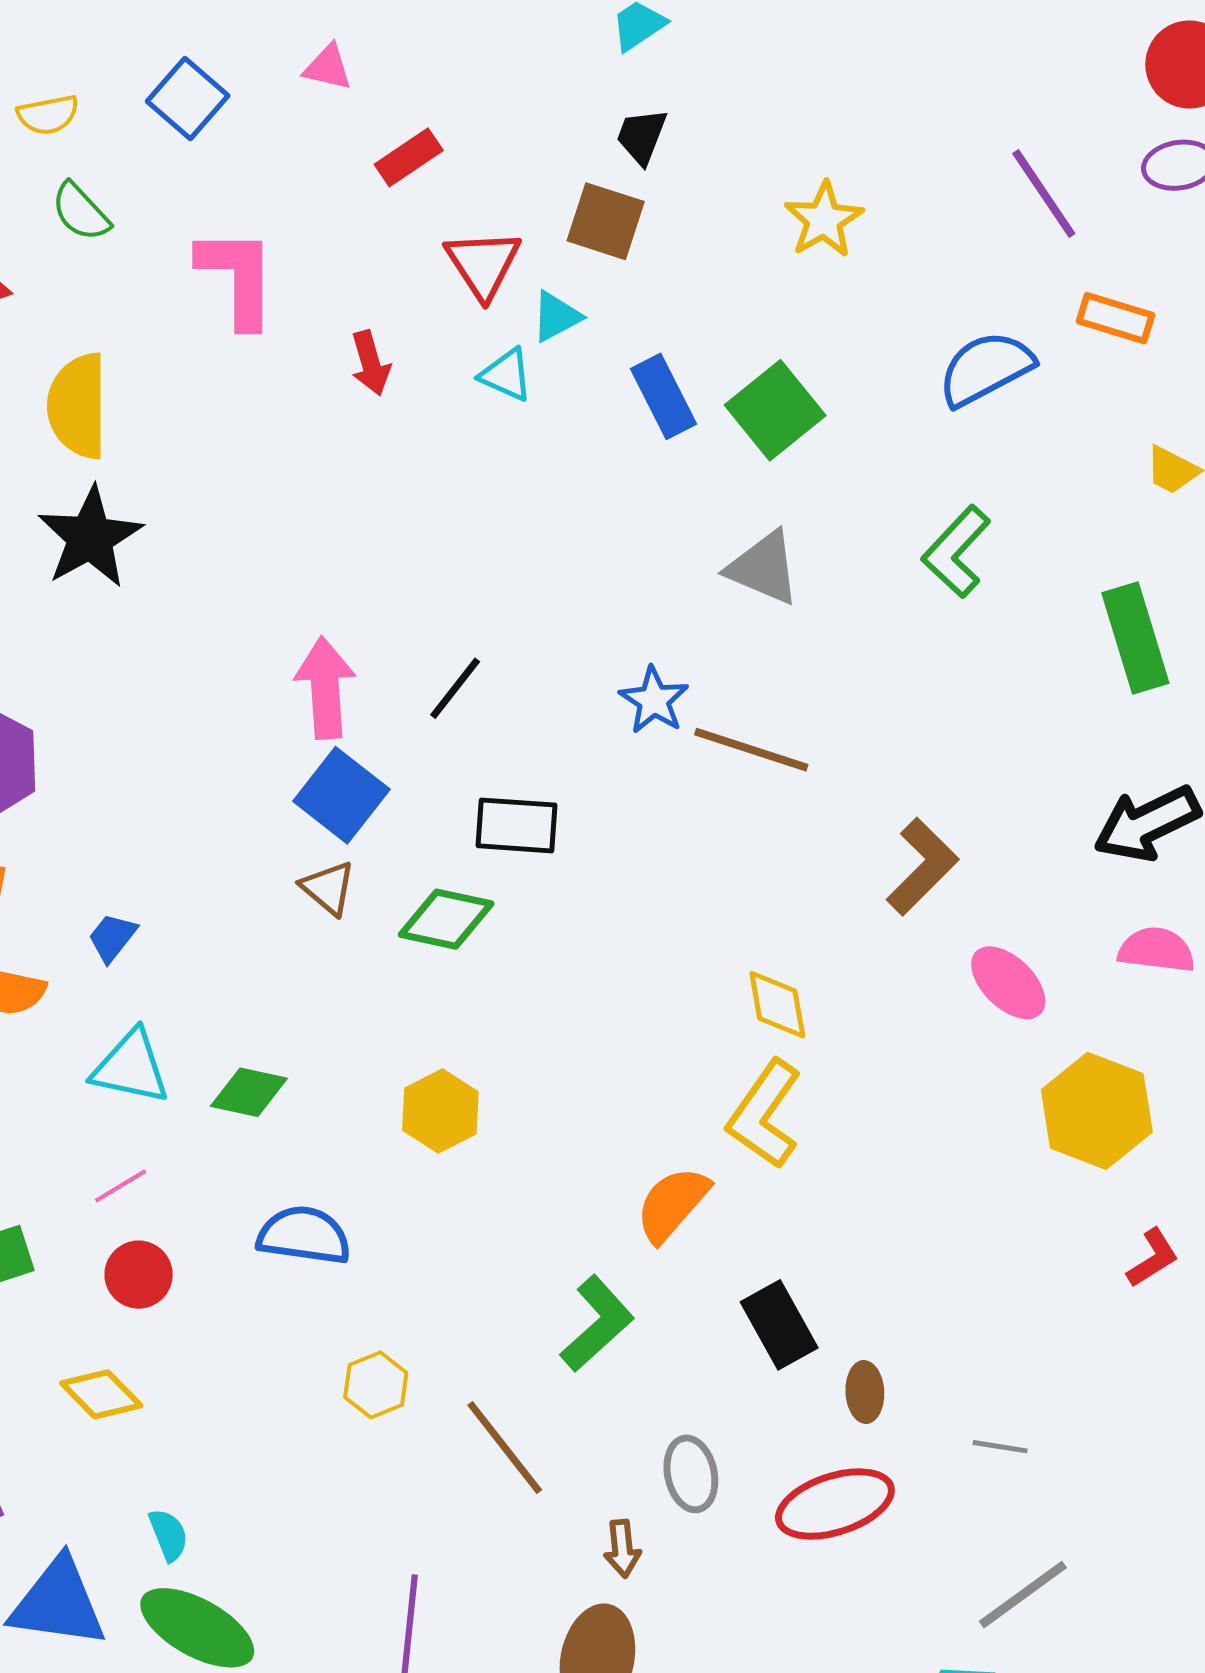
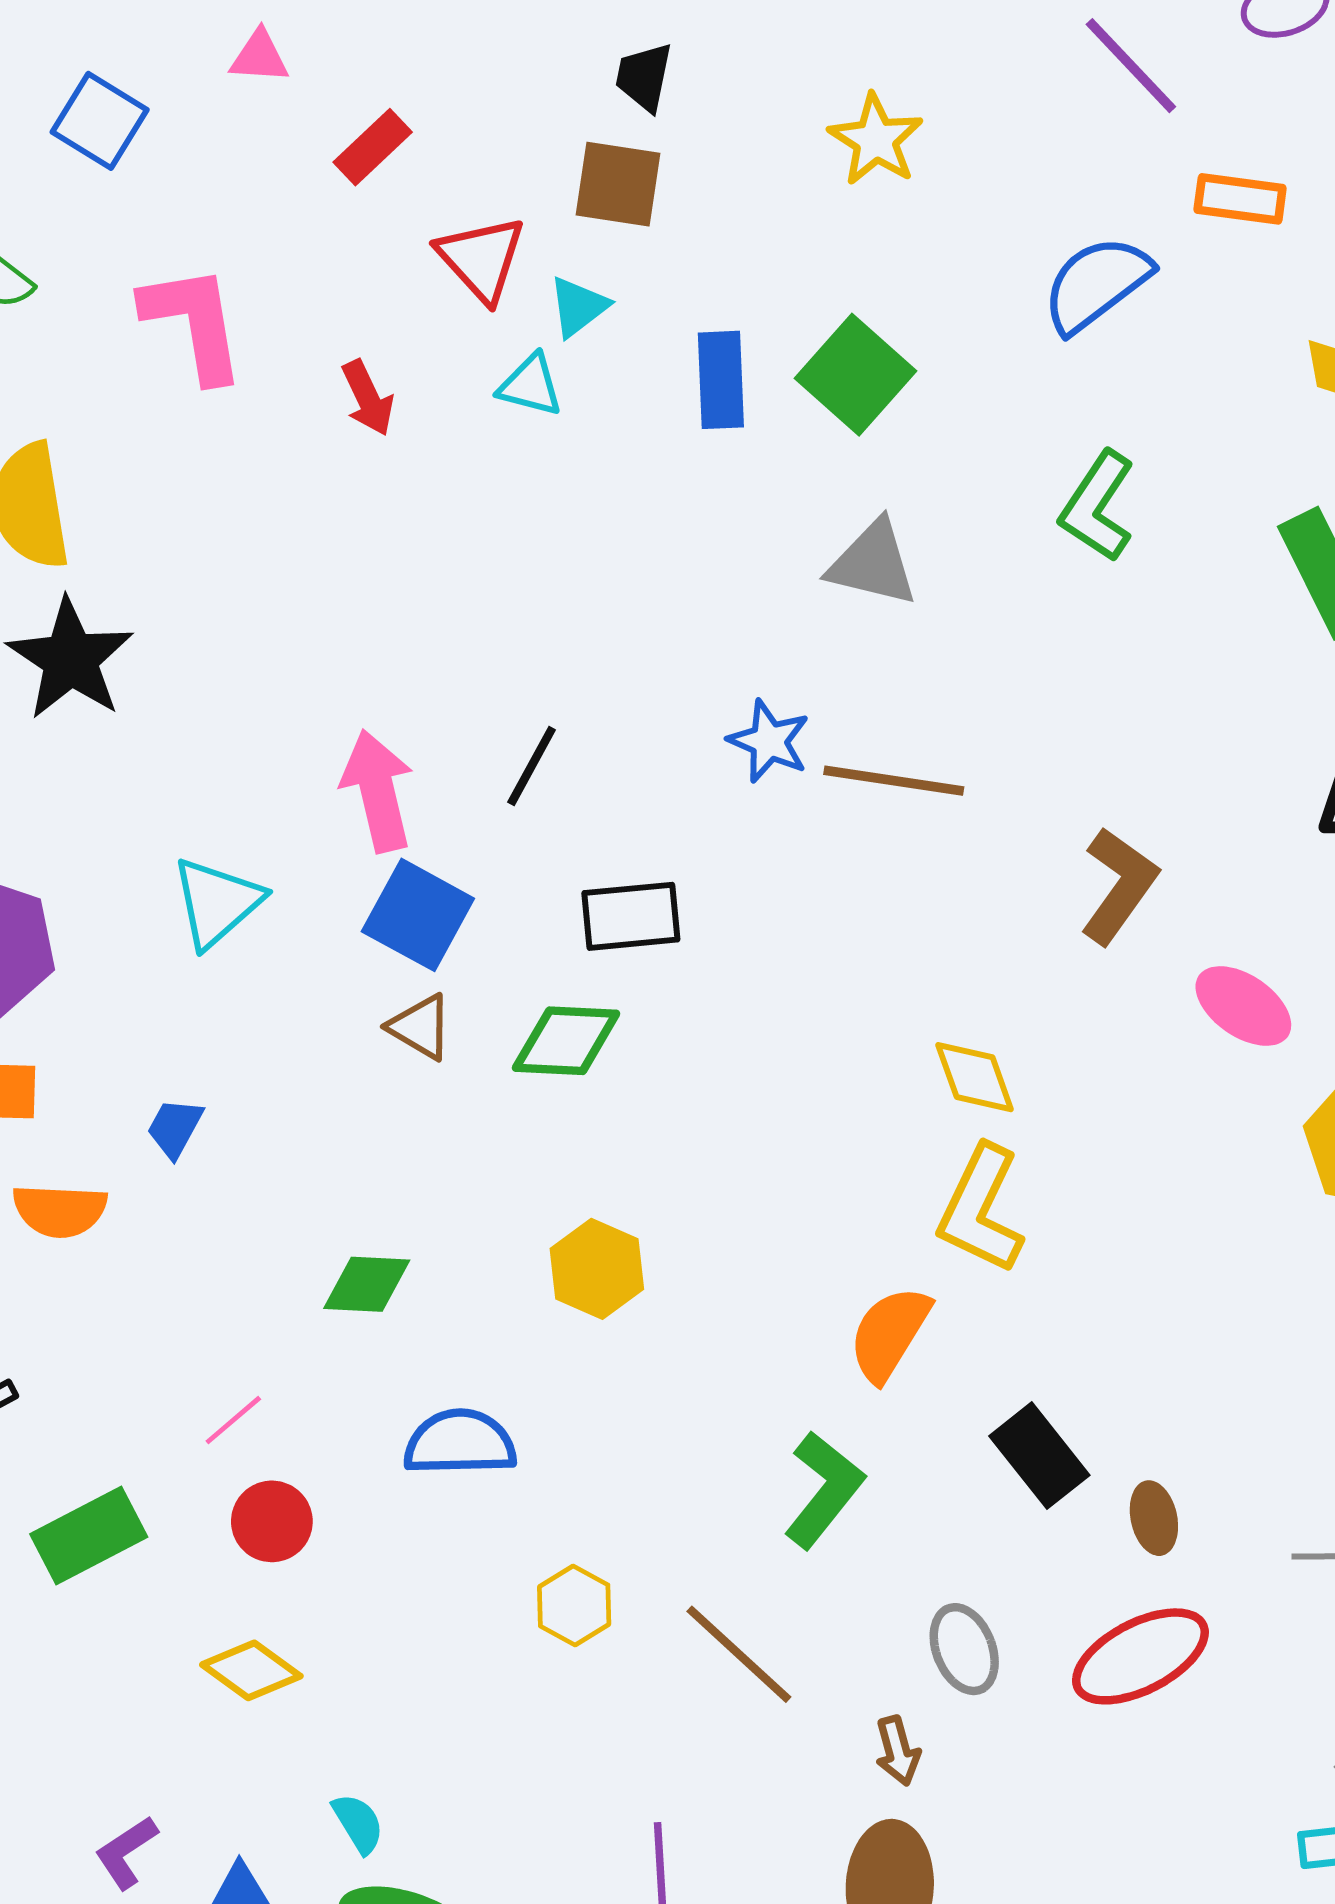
blue rectangle: (663, 396) -> (721, 380), turned 34
cyan triangle: (131, 1067) -> (217, 902), moved, turned -44

